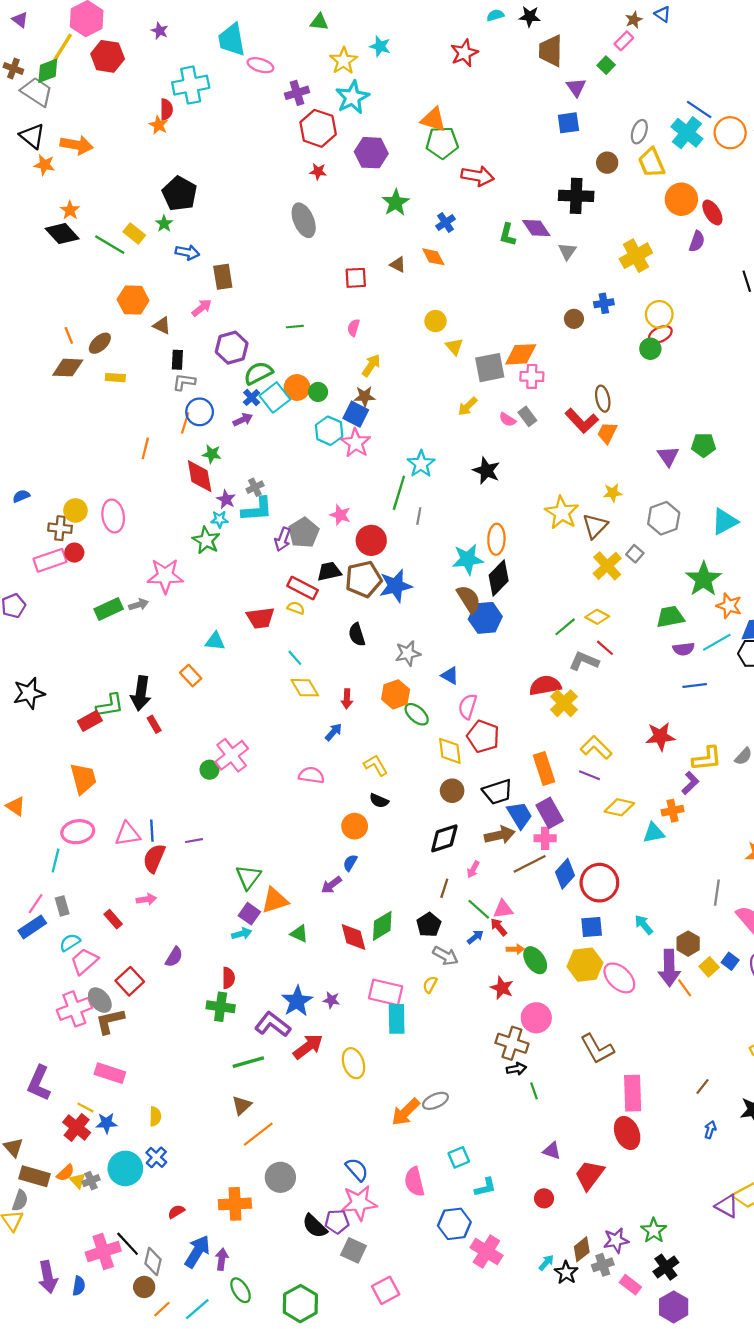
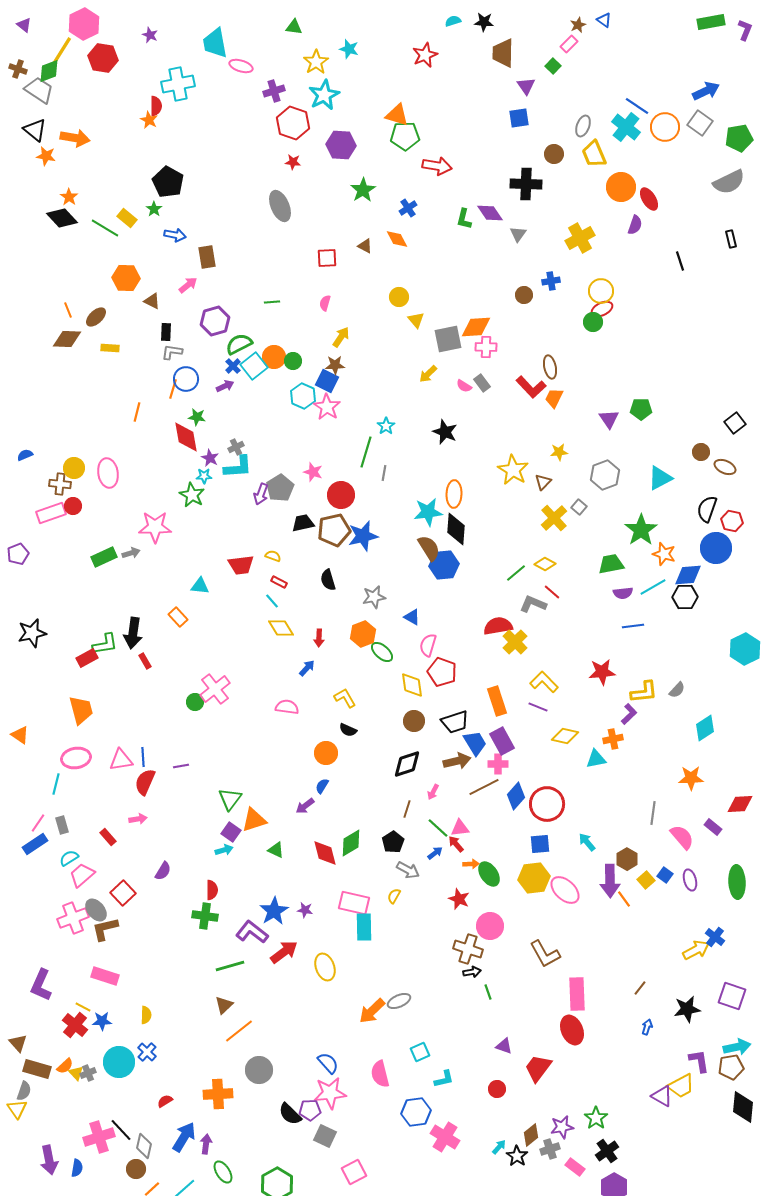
cyan star: (421, 464) -> (386, 426), size x0.7
brown triangle: (595, 526) -> (543, 482), size x0.7
black diamond: (499, 578) -> (456, 529), turned -40
red rectangle: (303, 588) -> (279, 582), moved, size x0.6

